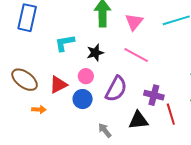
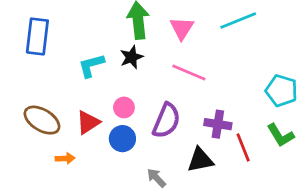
black star: (95, 53) -> (131, 57), moved

